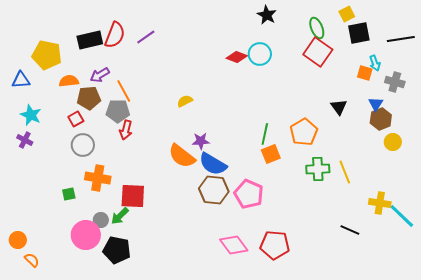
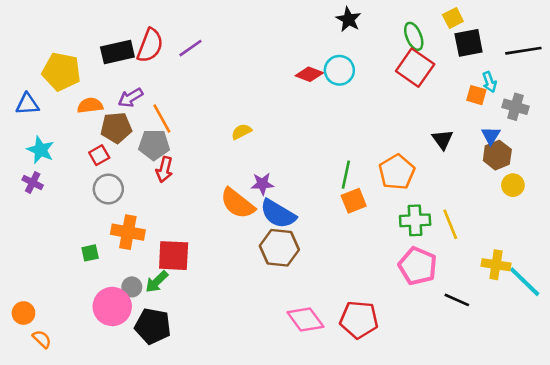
pink pentagon: (249, 194) -> (418, 266), moved

